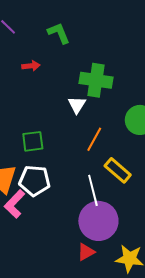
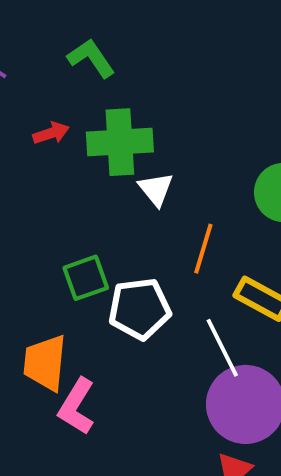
green cross: (96, 80) -> (120, 142), moved
white pentagon: (35, 181) -> (140, 309), moved

